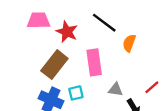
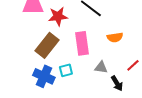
red star: (67, 32) -> (58, 16), turned -30
orange semicircle: (129, 43) -> (115, 37), moved, turned -119

